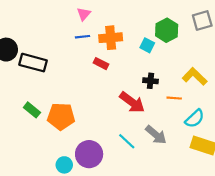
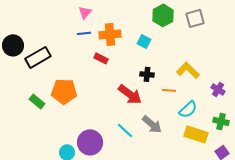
green hexagon: (167, 30) -> (163, 15), moved
black rectangle: (33, 63) -> (38, 57), turned -45
orange pentagon: (61, 116) -> (64, 91), moved

